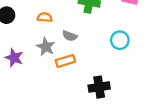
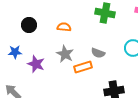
gray semicircle: (70, 36) -> (98, 53), moved

